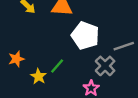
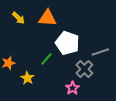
green line: (57, 66) -> (46, 59), moved

